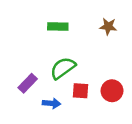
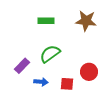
brown star: (108, 26) -> (86, 21), size x1.5
red square: (80, 91) -> (67, 84), moved

